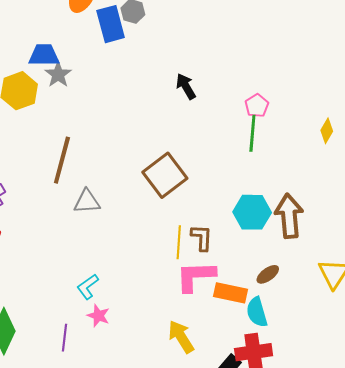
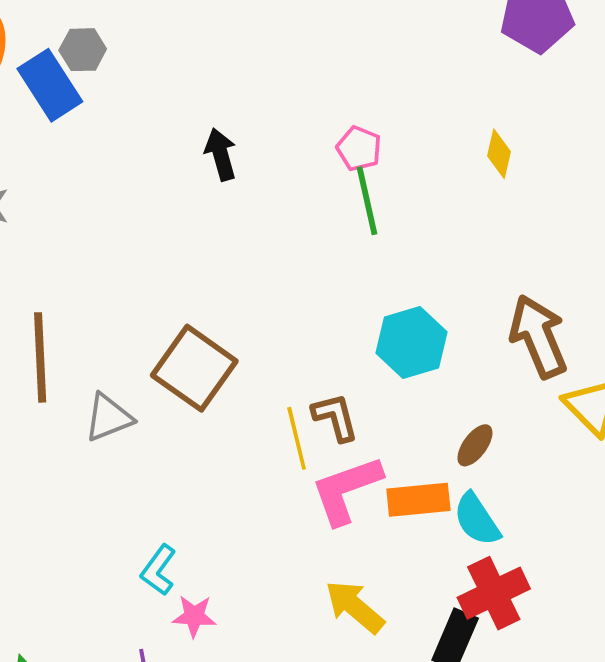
black arrow: (186, 86) -> (221, 154), turned 32
brown square: (165, 175) -> (194, 368), moved
brown arrow: (289, 216) -> (538, 336), moved

